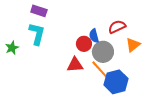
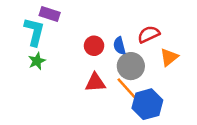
cyan L-shape: (37, 34) -> (34, 32), moved
red circle: (84, 44) -> (94, 46), moved
green star: (12, 48) -> (37, 61), moved

